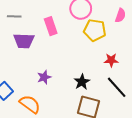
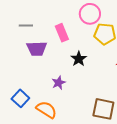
black star: (82, 82) -> (79, 59), moved

